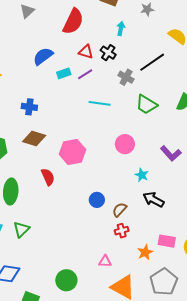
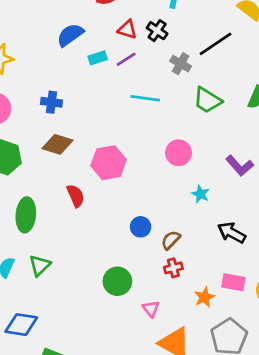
black arrow: (153, 200) -> (232, 233), moved
pink triangle: (105, 261) -> (151, 309), turned 48
green circle: (66, 280) -> (117, 281), moved

